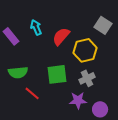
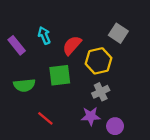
green square: (57, 74) -> (60, 75), moved
red line: (32, 93) -> (45, 118), moved

